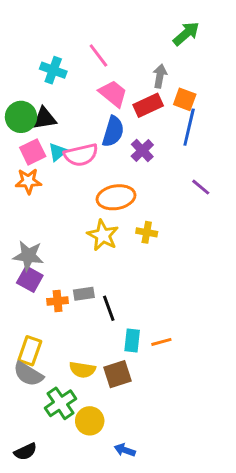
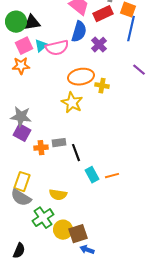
yellow cross: (147, 232) -> (102, 86), moved
cyan rectangle: (132, 340) -> (92, 175), turned -35
brown square: (117, 374) -> (78, 234), moved
black semicircle: (25, 452) -> (19, 251), turned -42

